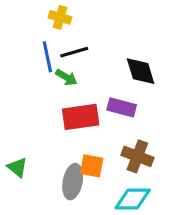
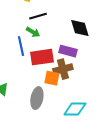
blue line: (47, 57) -> (21, 46), moved
brown cross: (137, 156) -> (63, 69), moved, turned -36
orange square: (92, 166) -> (52, 78), moved

